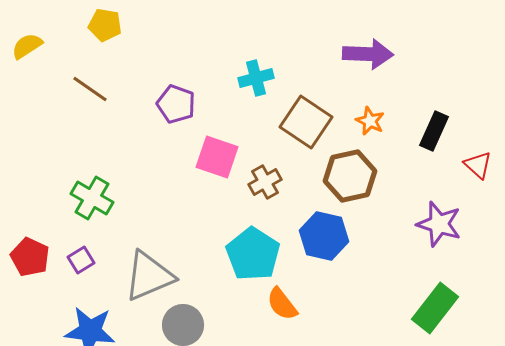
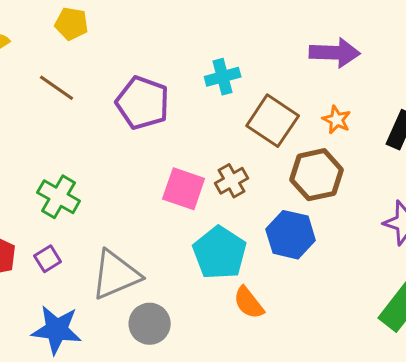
purple pentagon: (176, 104) -> (143, 103), size x1.4
pink square: (217, 157) -> (184, 189), moved

